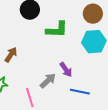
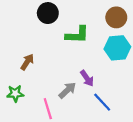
blue line: (80, 92) -> (102, 102), turned 36

